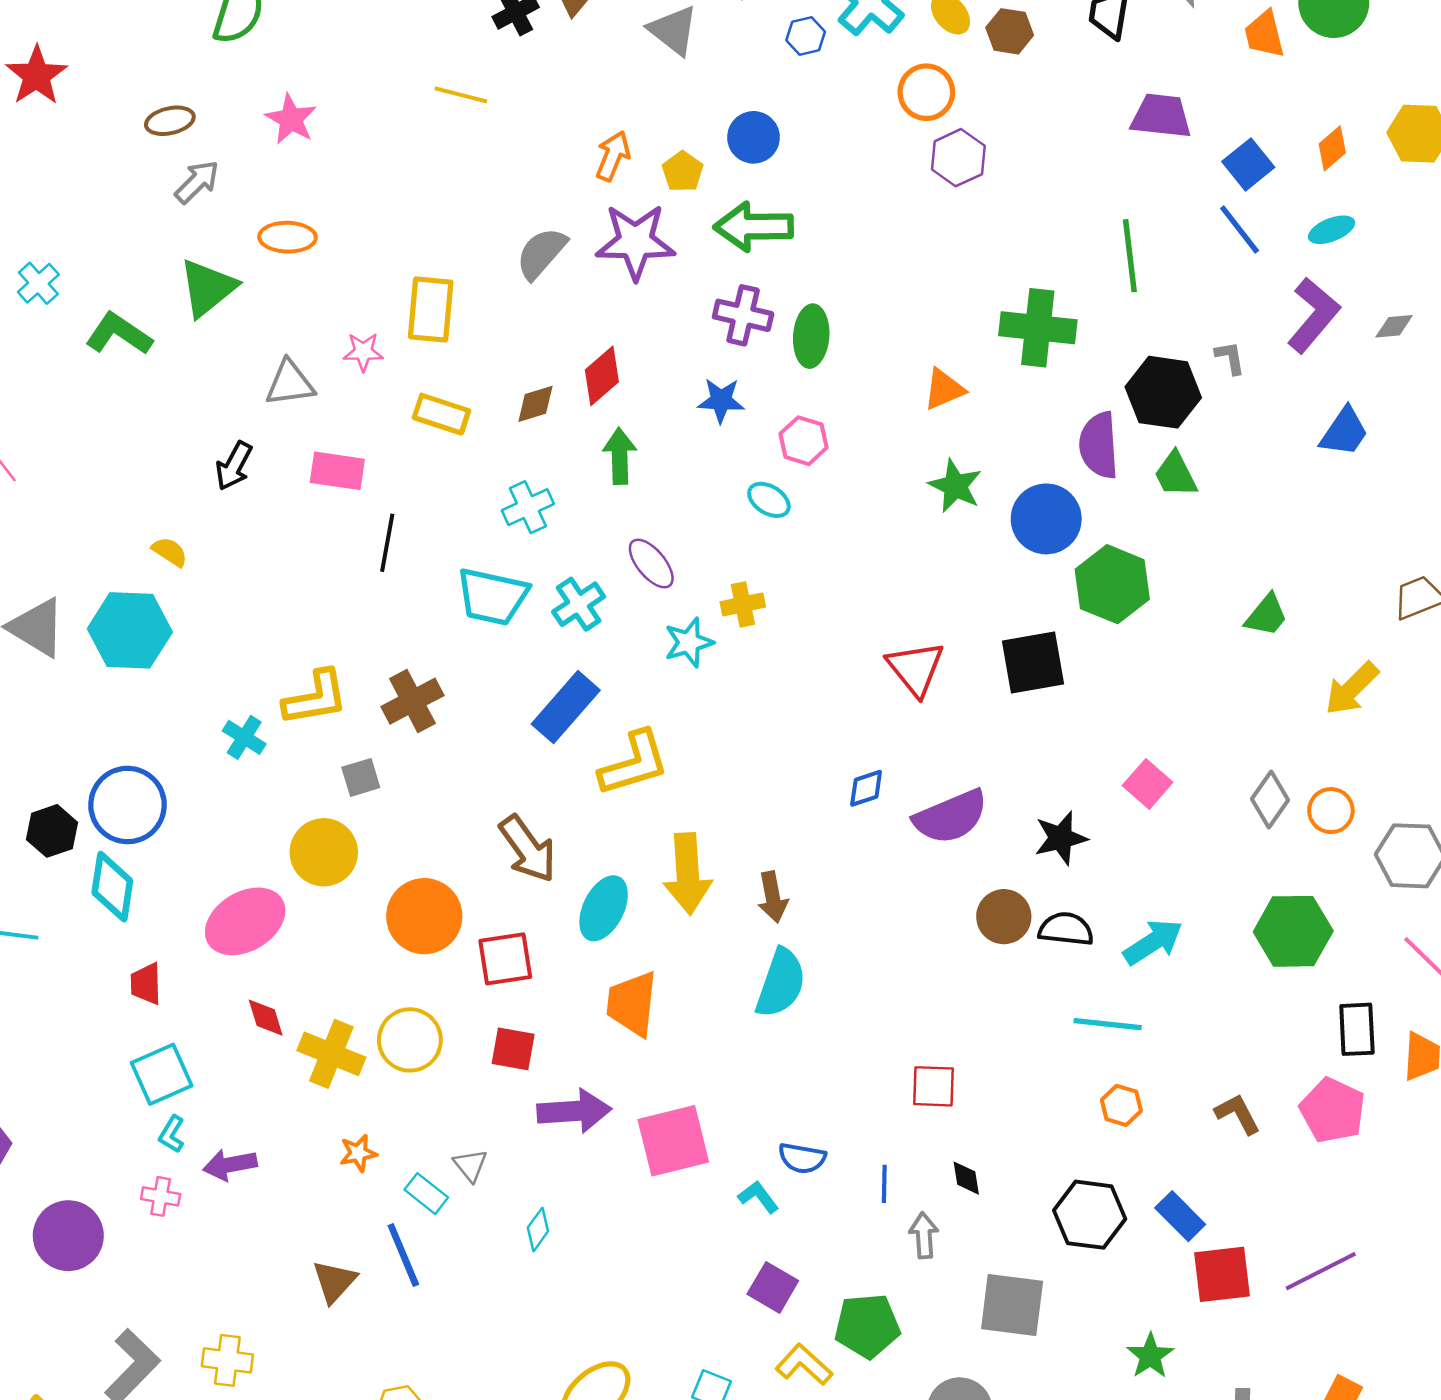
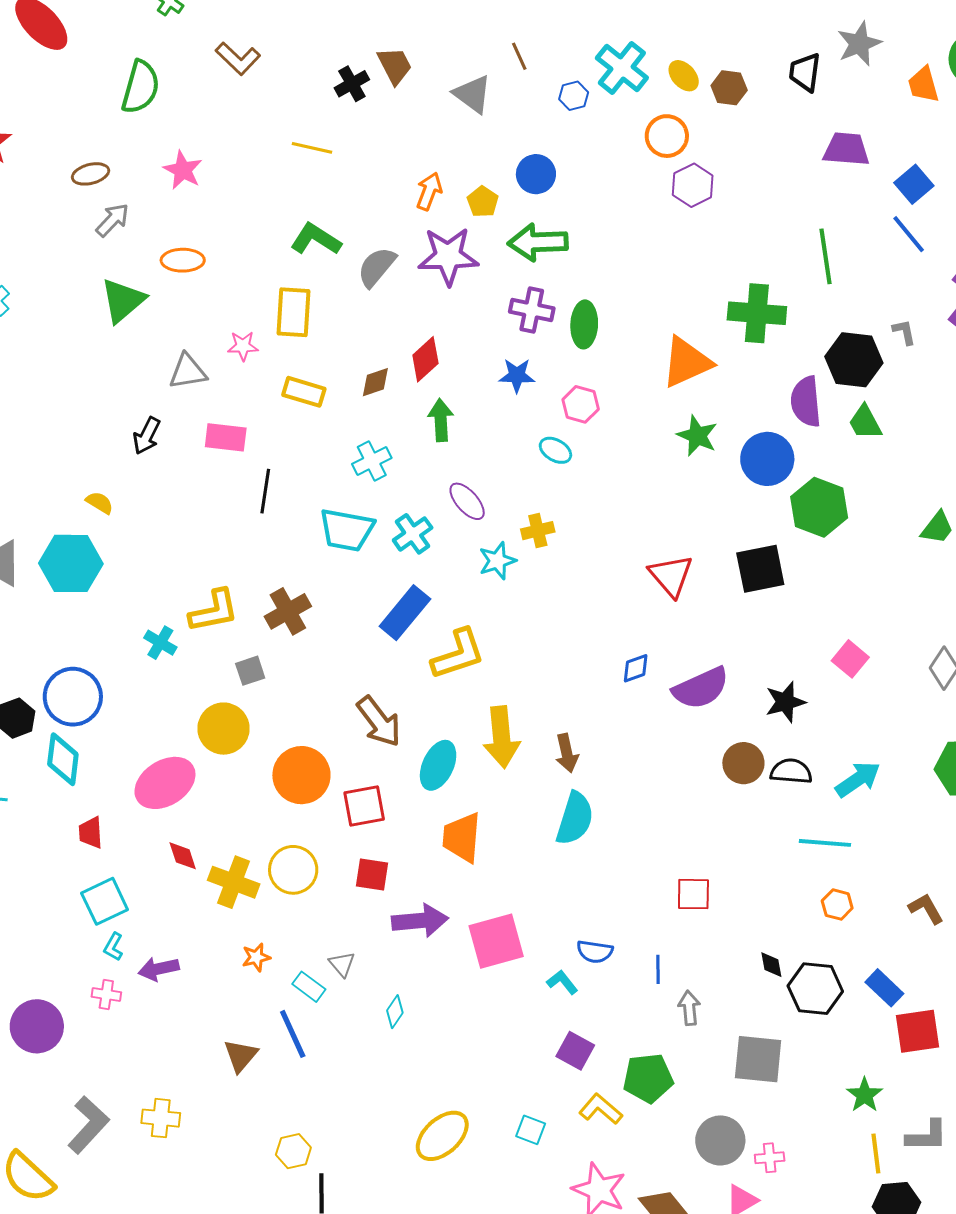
green L-shape: (119, 334) -> (316, 239), moved
orange triangle: (944, 389) -> (687, 362), size x1.6
black diamond: (966, 1178) -> (771, 965), moved

